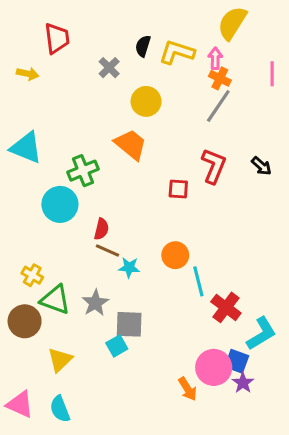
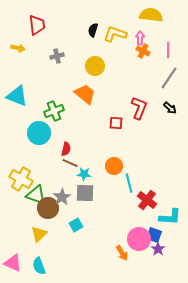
yellow semicircle: (232, 23) -> (151, 15), turned 65
gray cross: (109, 68) -> (57, 56), moved, turned 32
pink line: (272, 74) -> (168, 50), moved
gray line: (218, 106) -> (169, 78), moved
yellow cross: (32, 275) -> (21, 179), size x1.6
brown circle: (25, 321) -> (48, 208), moved
gray square: (129, 324) -> (85, 193), moved
cyan L-shape: (261, 334) -> (170, 217), turned 35

